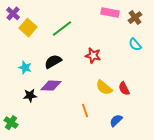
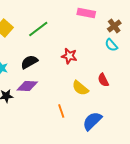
brown cross: (135, 18) -> (114, 26), moved
red semicircle: (124, 89) -> (103, 80), moved
blue semicircle: (116, 121) -> (92, 121), size x1.5

